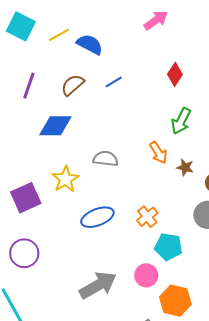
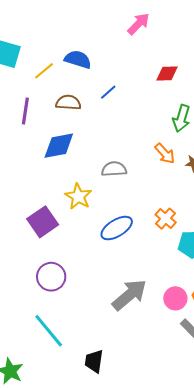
yellow line: (59, 35) -> (44, 71), moved
red diamond: (175, 74) -> (167, 73), turned 65
brown semicircle: (73, 85) -> (68, 103), turned 55
pink circle: (146, 275) -> (175, 298), moved

